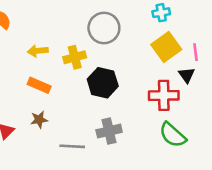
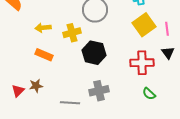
black triangle: (187, 75) -> (168, 53), moved
brown star: (39, 120) -> (36, 86), moved
green semicircle: (173, 135) -> (149, 94), size x0.6

